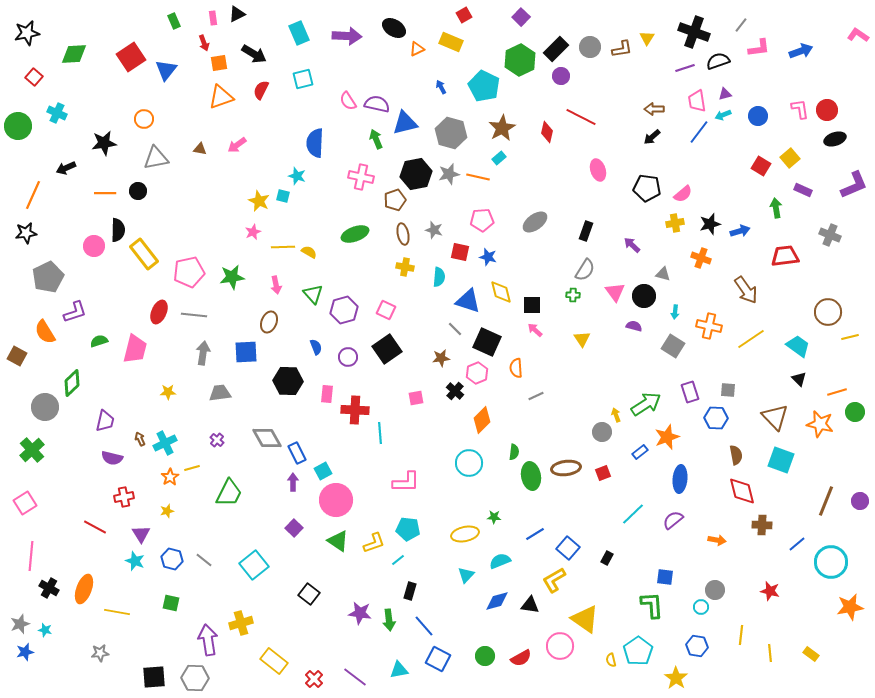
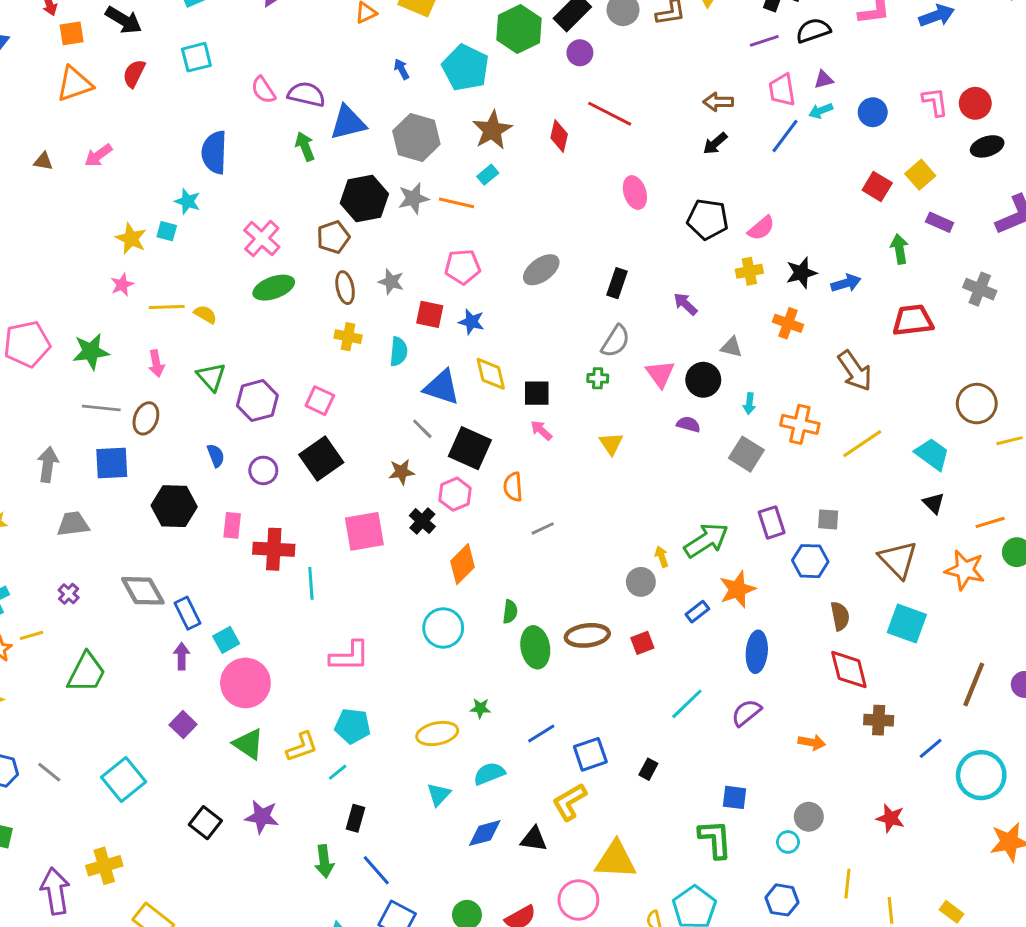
pink cross: (361, 177) -> (262, 239), moved, turned 30
gray line: (194, 315) -> (101, 408), moved
pink square: (416, 398) -> (364, 531), size x1.8
blue square: (568, 548) -> (590, 754), turned 30
purple star: (360, 613) -> (262, 817), moved
yellow triangle: (585, 619) -> (616, 860), turned -32

